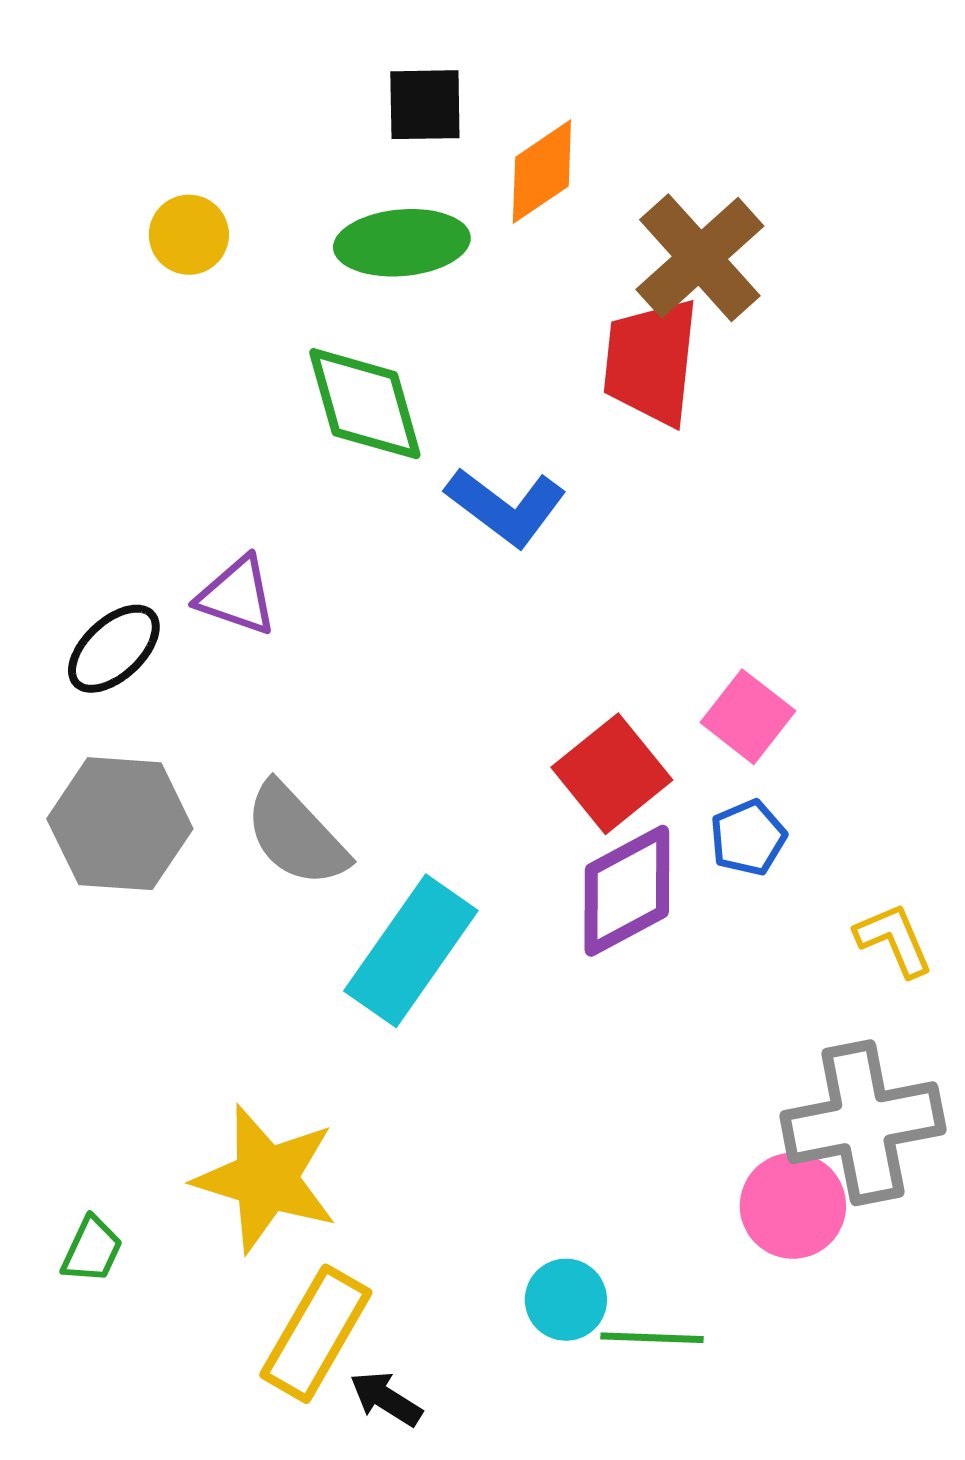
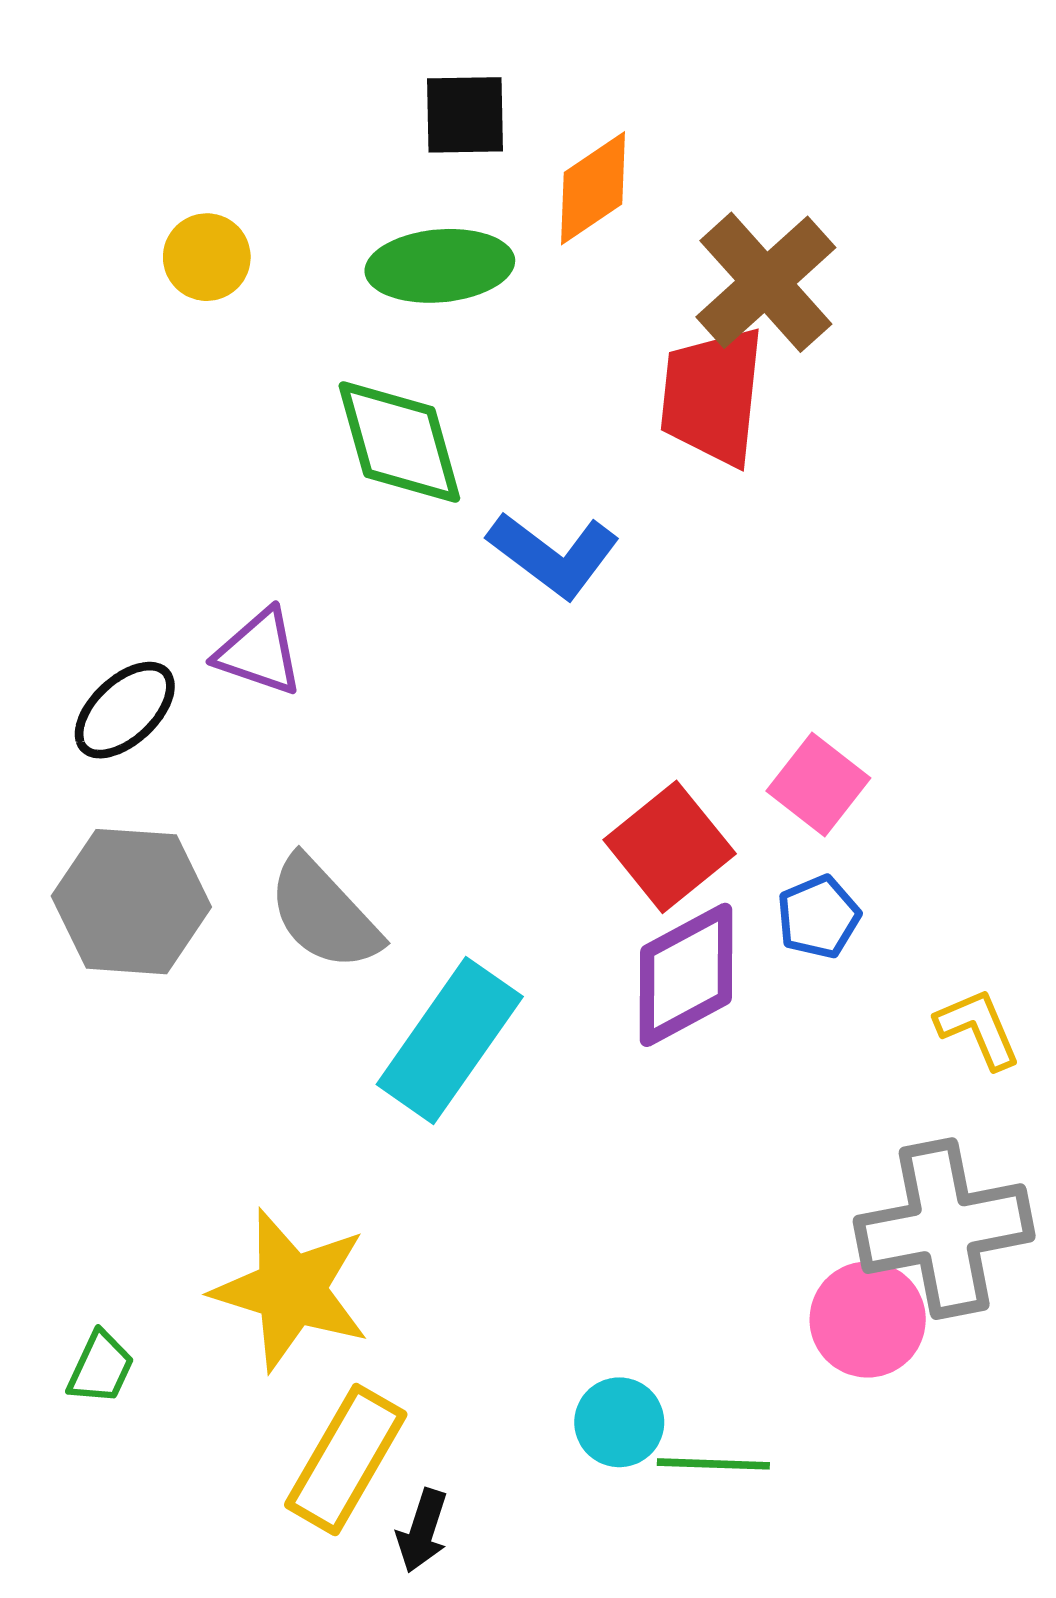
black arrow: (386, 1399) -> (422, 1531), turned -104

